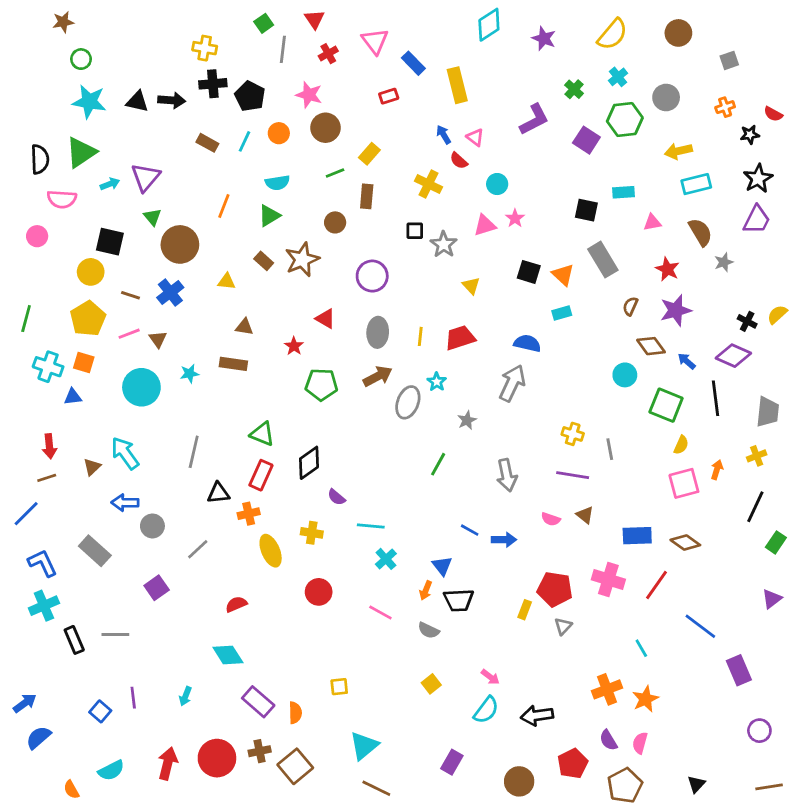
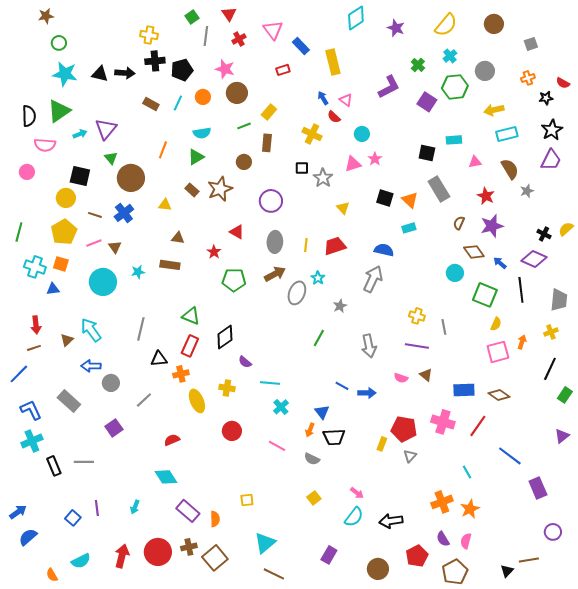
black pentagon: (250, 96) -> (182, 70), turned 30
brown line: (769, 787) -> (529, 560), moved

